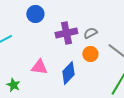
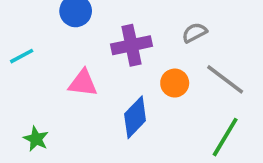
gray semicircle: (90, 33) -> (194, 33), moved
pink triangle: (39, 67) -> (83, 83), moved

